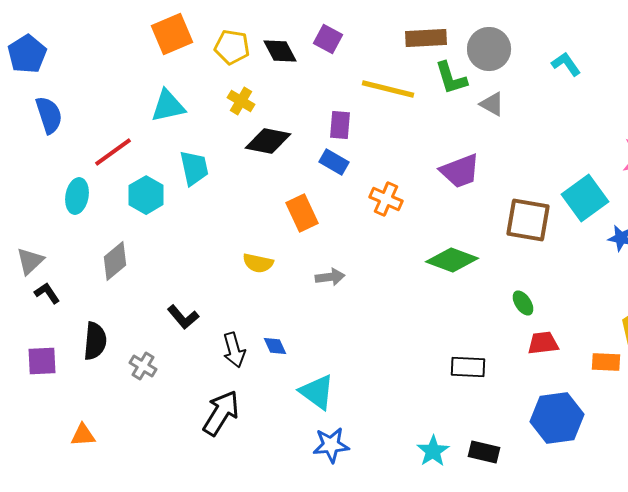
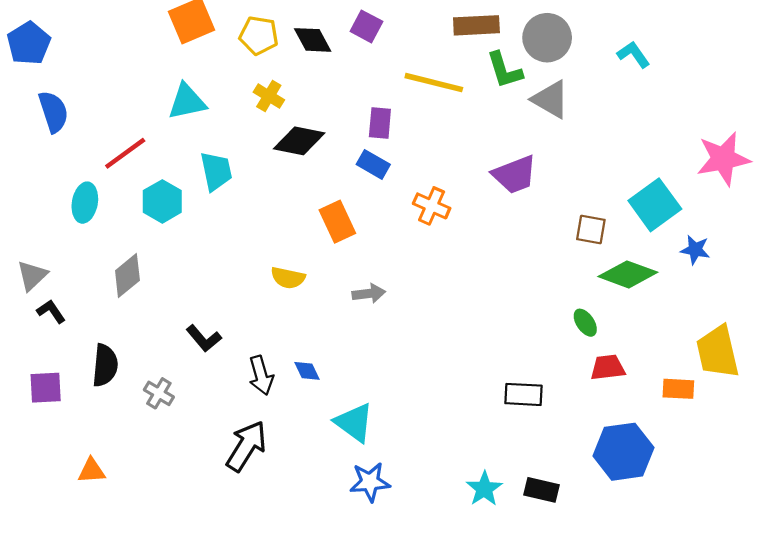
gray triangle: (492, 104) -> (550, 99), size x1.4
brown square: (528, 220) -> (591, 230), size x0.6
green diamond: (452, 260) -> (628, 274), moved

